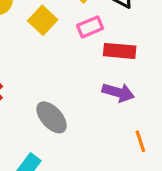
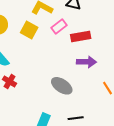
gray ellipse: (52, 117) -> (62, 86), moved

